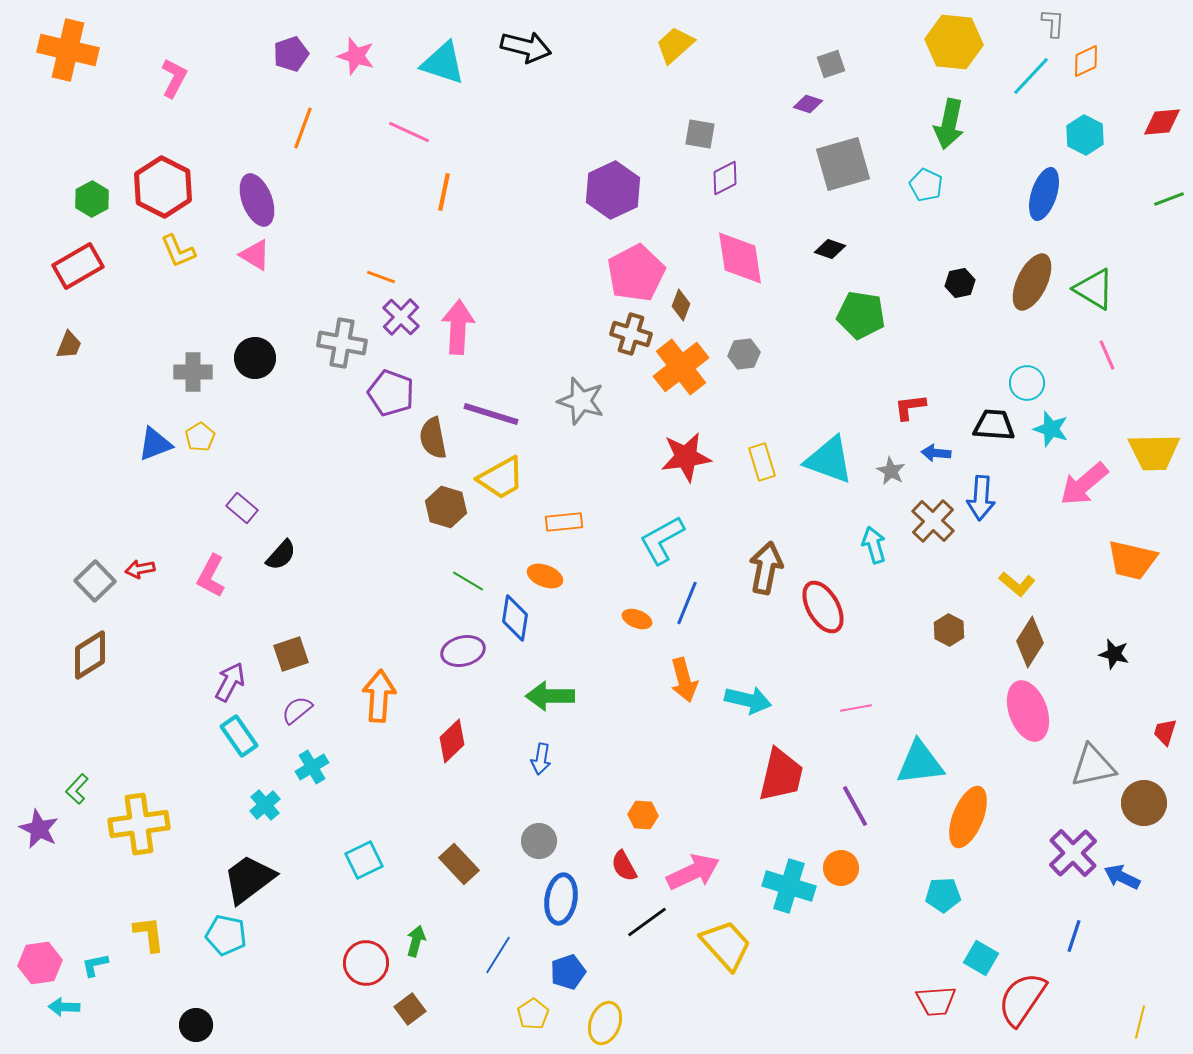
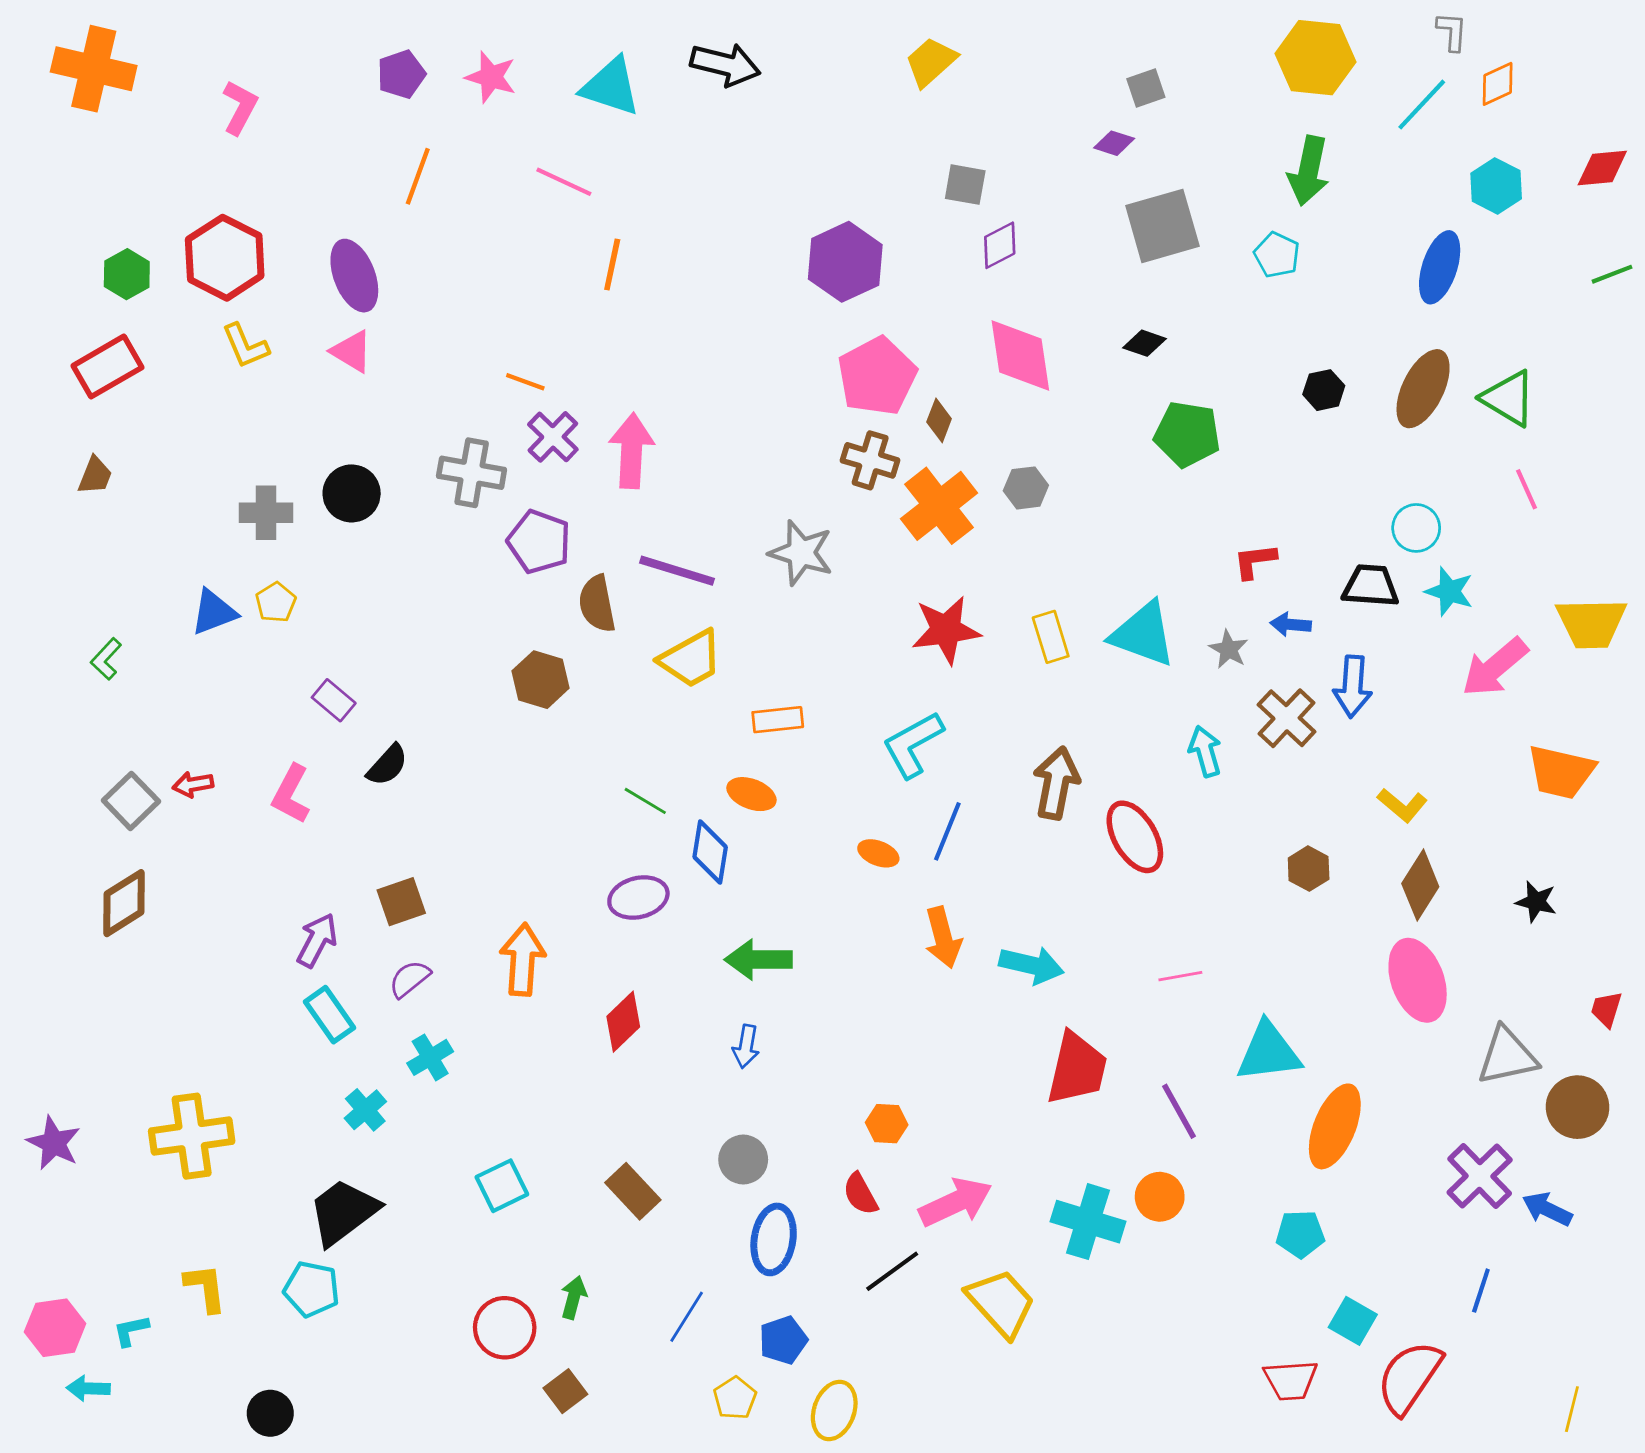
brown hexagon: (446, 507) -> (540, 680), moved
green L-shape: (77, 789) -> (106, 659), moved

